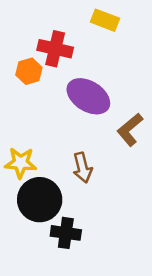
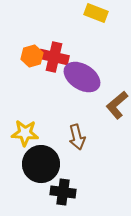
red cross: (55, 49) -> (54, 57), moved

